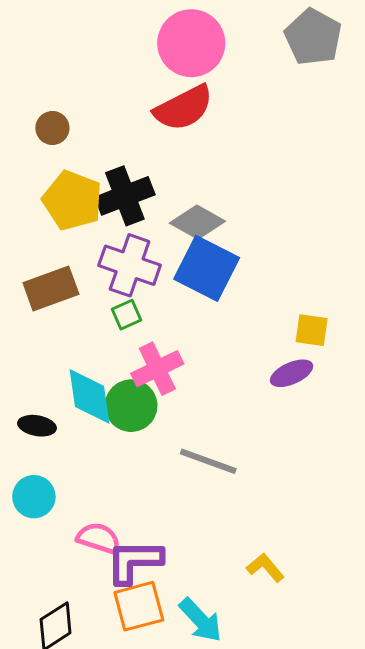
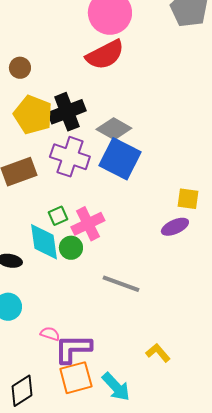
green square: (126, 315) -> (58, 216), moved
green circle: (131, 406) -> (71, 248), size x0.7
pink semicircle: (99, 538) -> (50, 334), size x0.7

